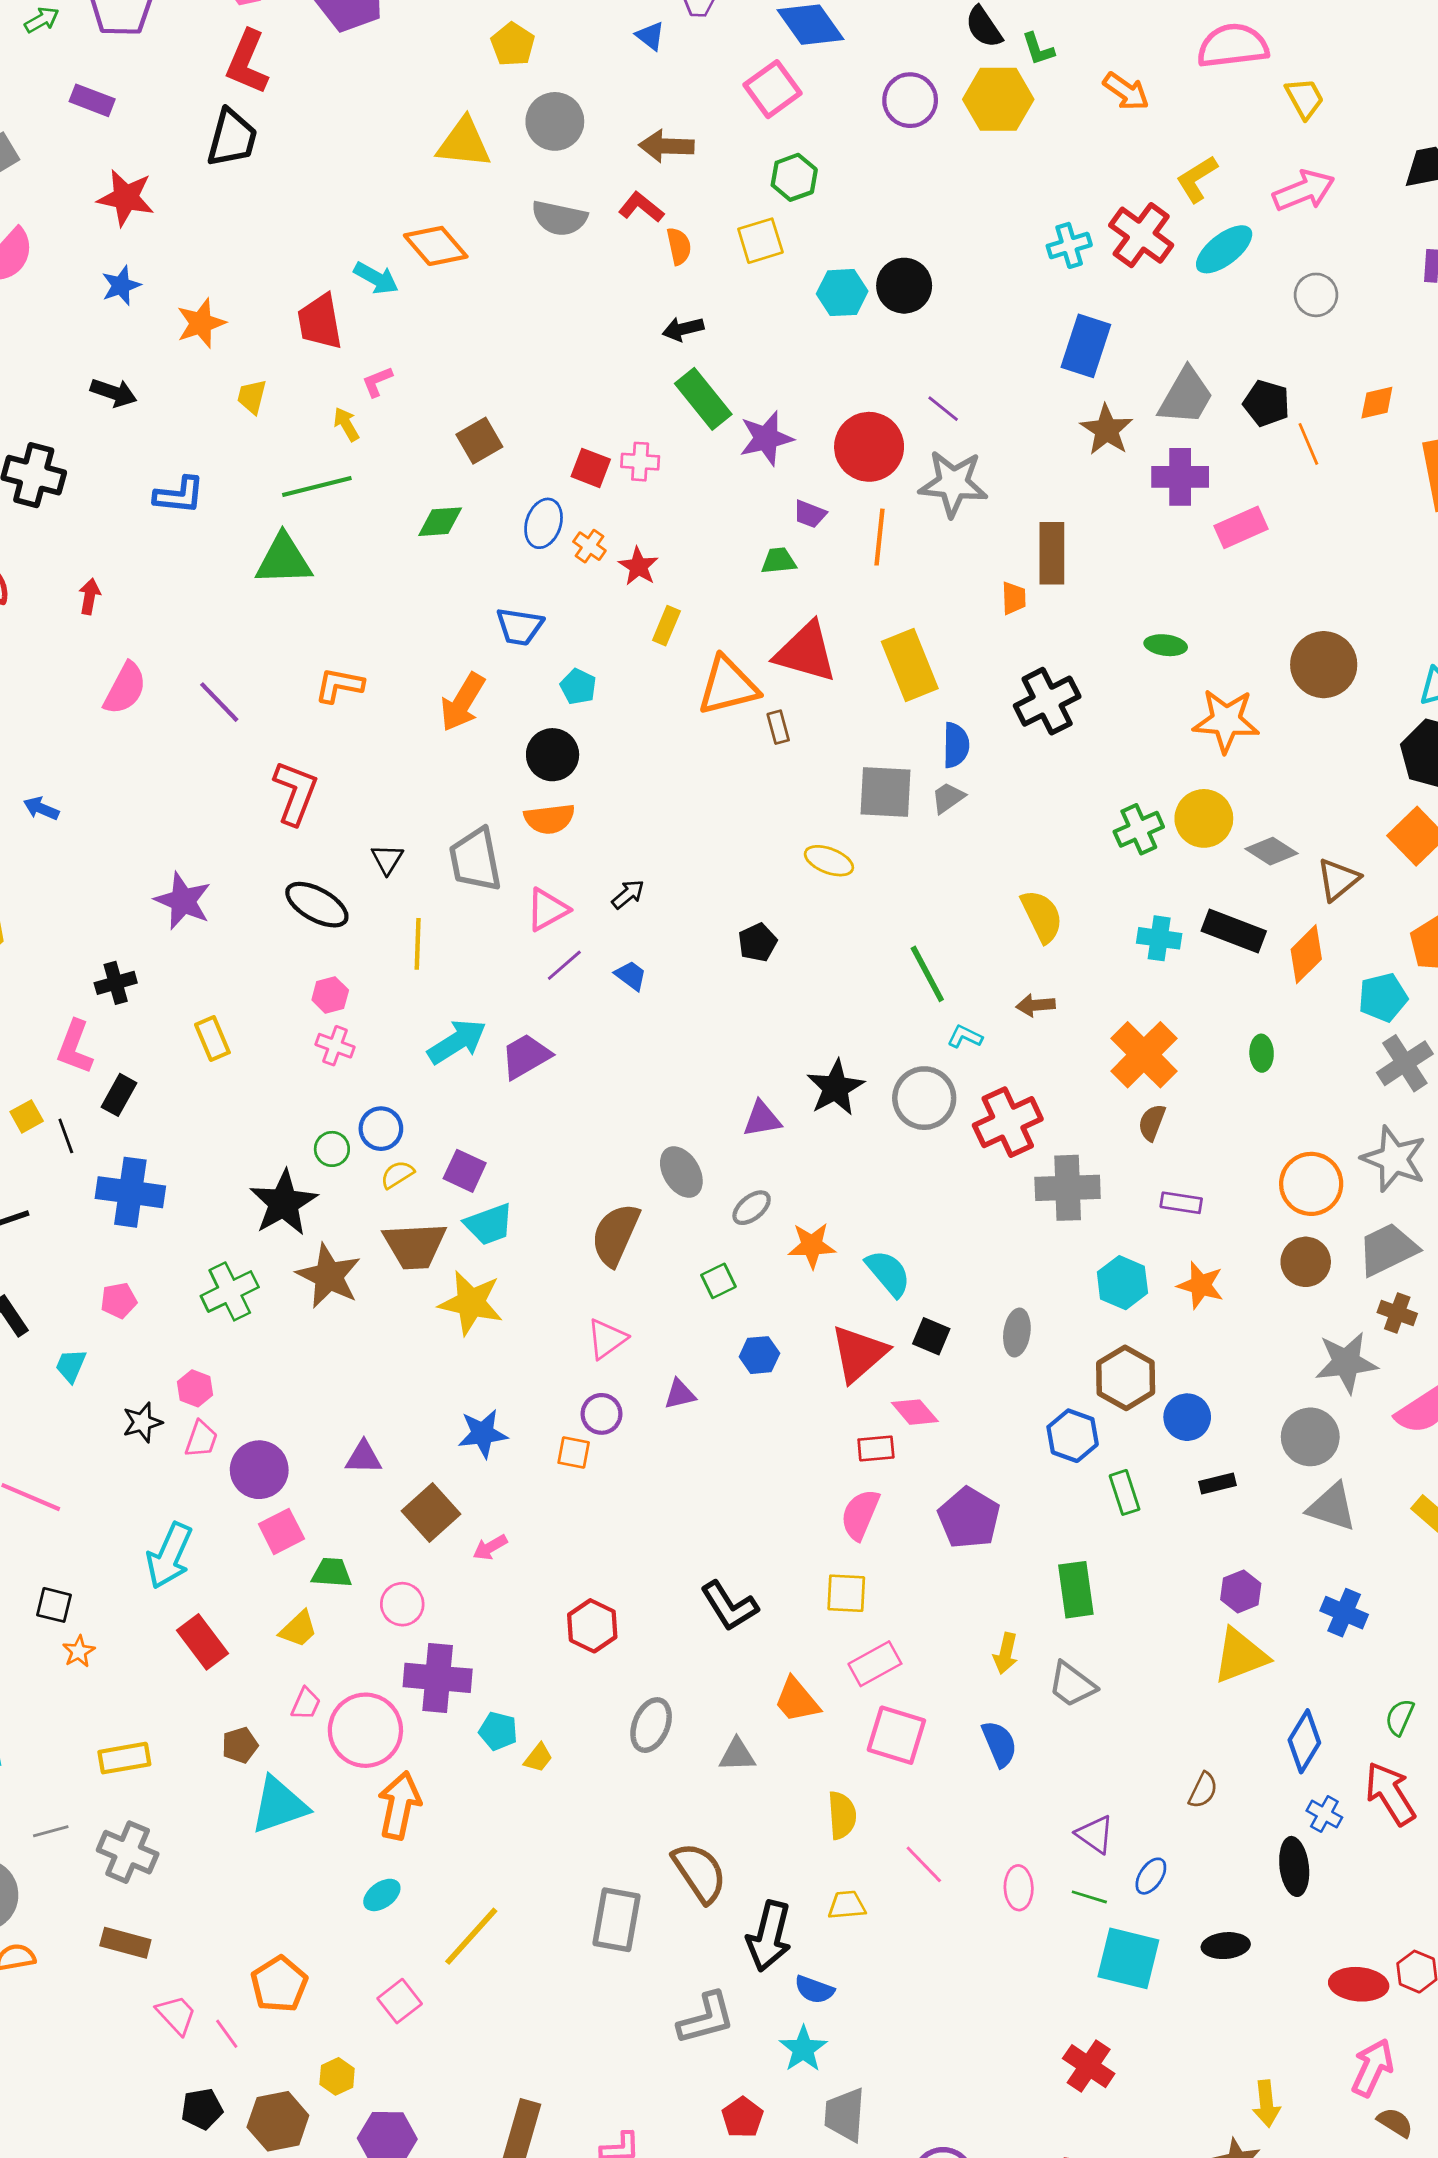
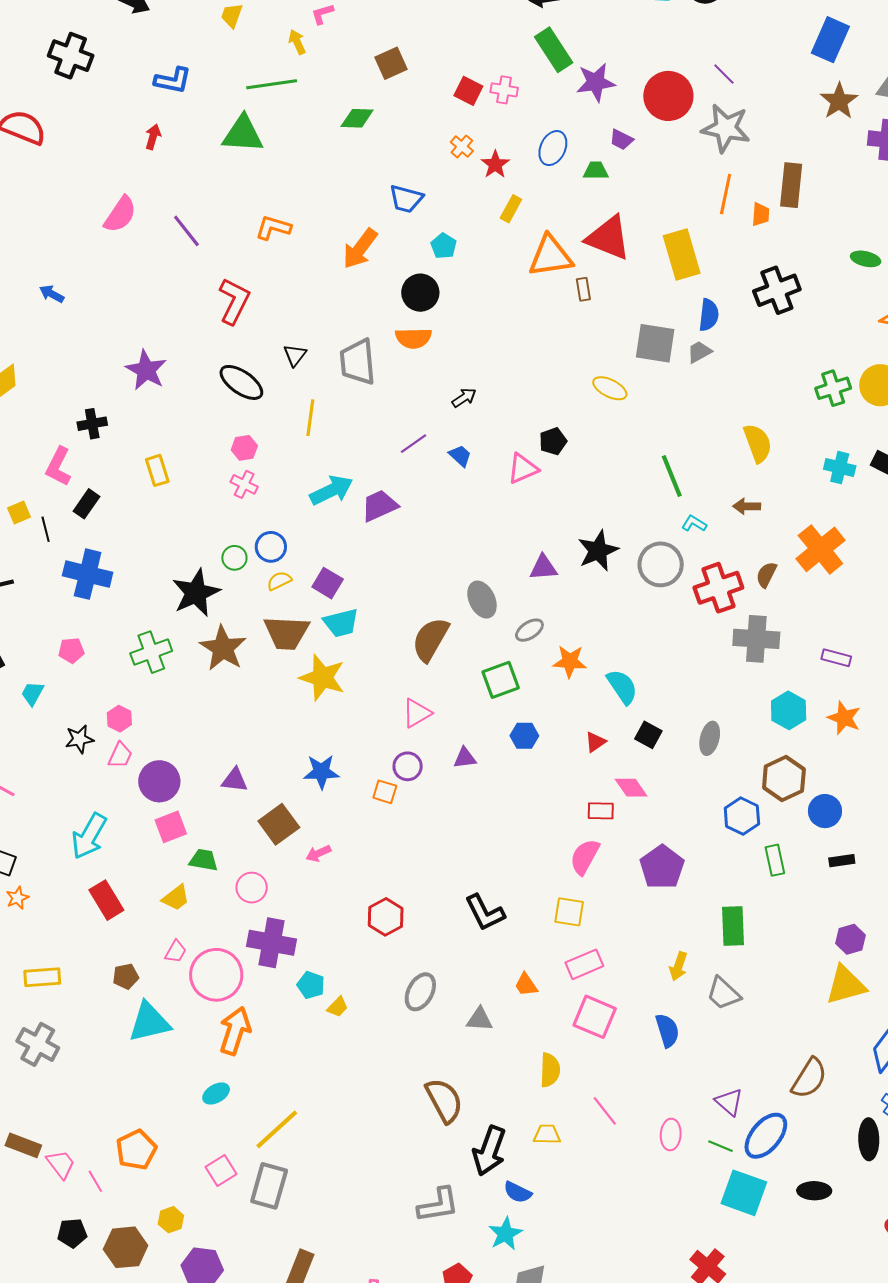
blue ellipse: (544, 523) -> (553, 148), moved
orange line: (880, 537) -> (726, 194), moved
red arrow: (90, 596) -> (153, 137), moved
pink triangle: (547, 910) -> (523, 469), moved
brown semicircle: (1152, 1122) -> (766, 575), moved
green square: (718, 1281) -> (501, 680), size x1.5
red triangle: (859, 1354) -> (595, 742), size x0.5
orange trapezoid: (797, 1700) -> (526, 985), size x0.7
brown semicircle: (1203, 1790) -> (809, 1078), size x1.6
blue ellipse: (1151, 1876) -> (766, 1136), size x1.8
gray rectangle: (616, 1920) -> (269, 1186), moved
brown rectangle: (125, 1943) -> (23, 1145), moved

